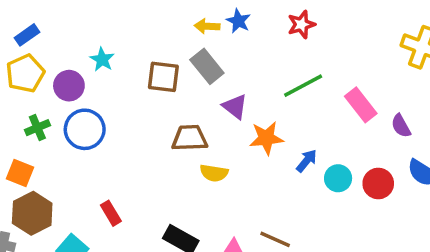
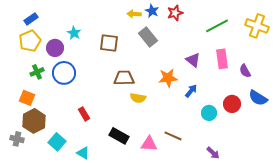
red star: (301, 24) -> (175, 13), moved
gray rectangle: (207, 66) -> (148, 37), moved
green line: (303, 86) -> (217, 26), moved
pink rectangle: (361, 105) -> (222, 59), turned 30
purple triangle: (235, 107) -> (193, 60), moved
cyan circle: (338, 178) -> (209, 113), moved
red rectangle: (111, 213) -> (84, 114), moved

